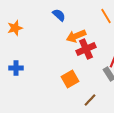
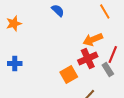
orange arrow: (76, 36) -> (93, 39), moved
red cross: (86, 49) -> (88, 58), moved

